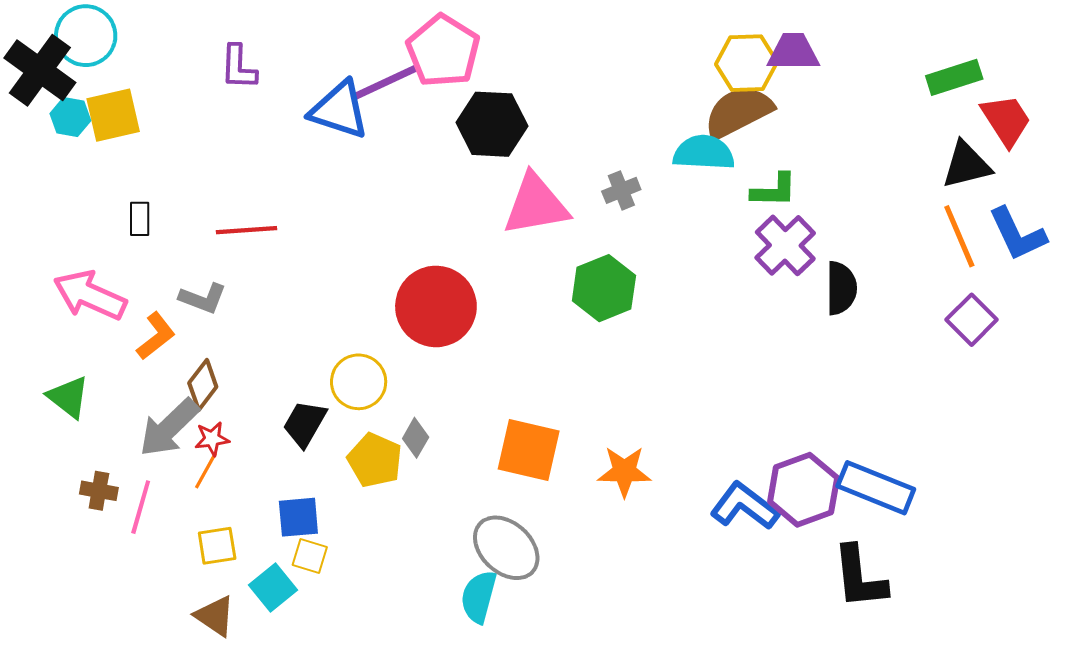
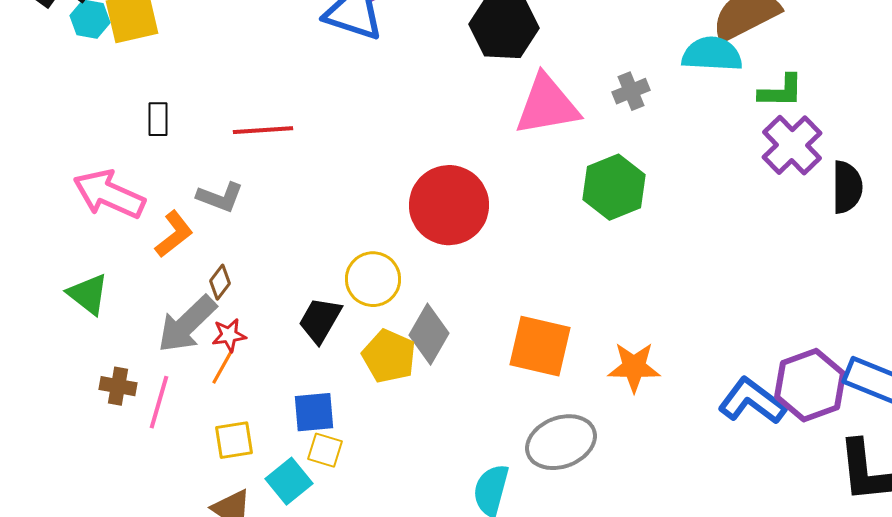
brown diamond: (203, 385) -> (220, 282), size x0.7
gray diamond: (416, 438) -> (429, 334), size x1.5
gray ellipse: (506, 548) -> (561, 442), moved, turned -64

